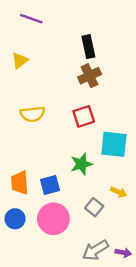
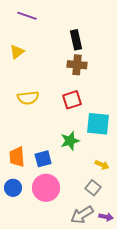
brown cross: (90, 76) -> (77, 65), turned 30
gray square: (94, 207) -> (93, 188), moved

